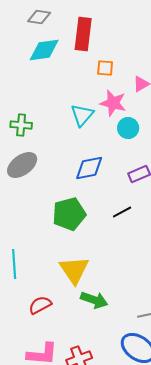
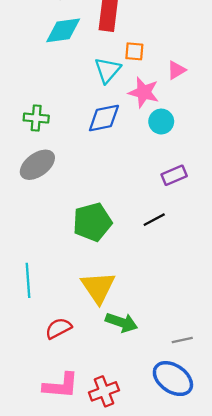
cyan triangle: (82, 115) -> (107, 70), moved
blue diamond: (89, 168) -> (104, 118), moved

